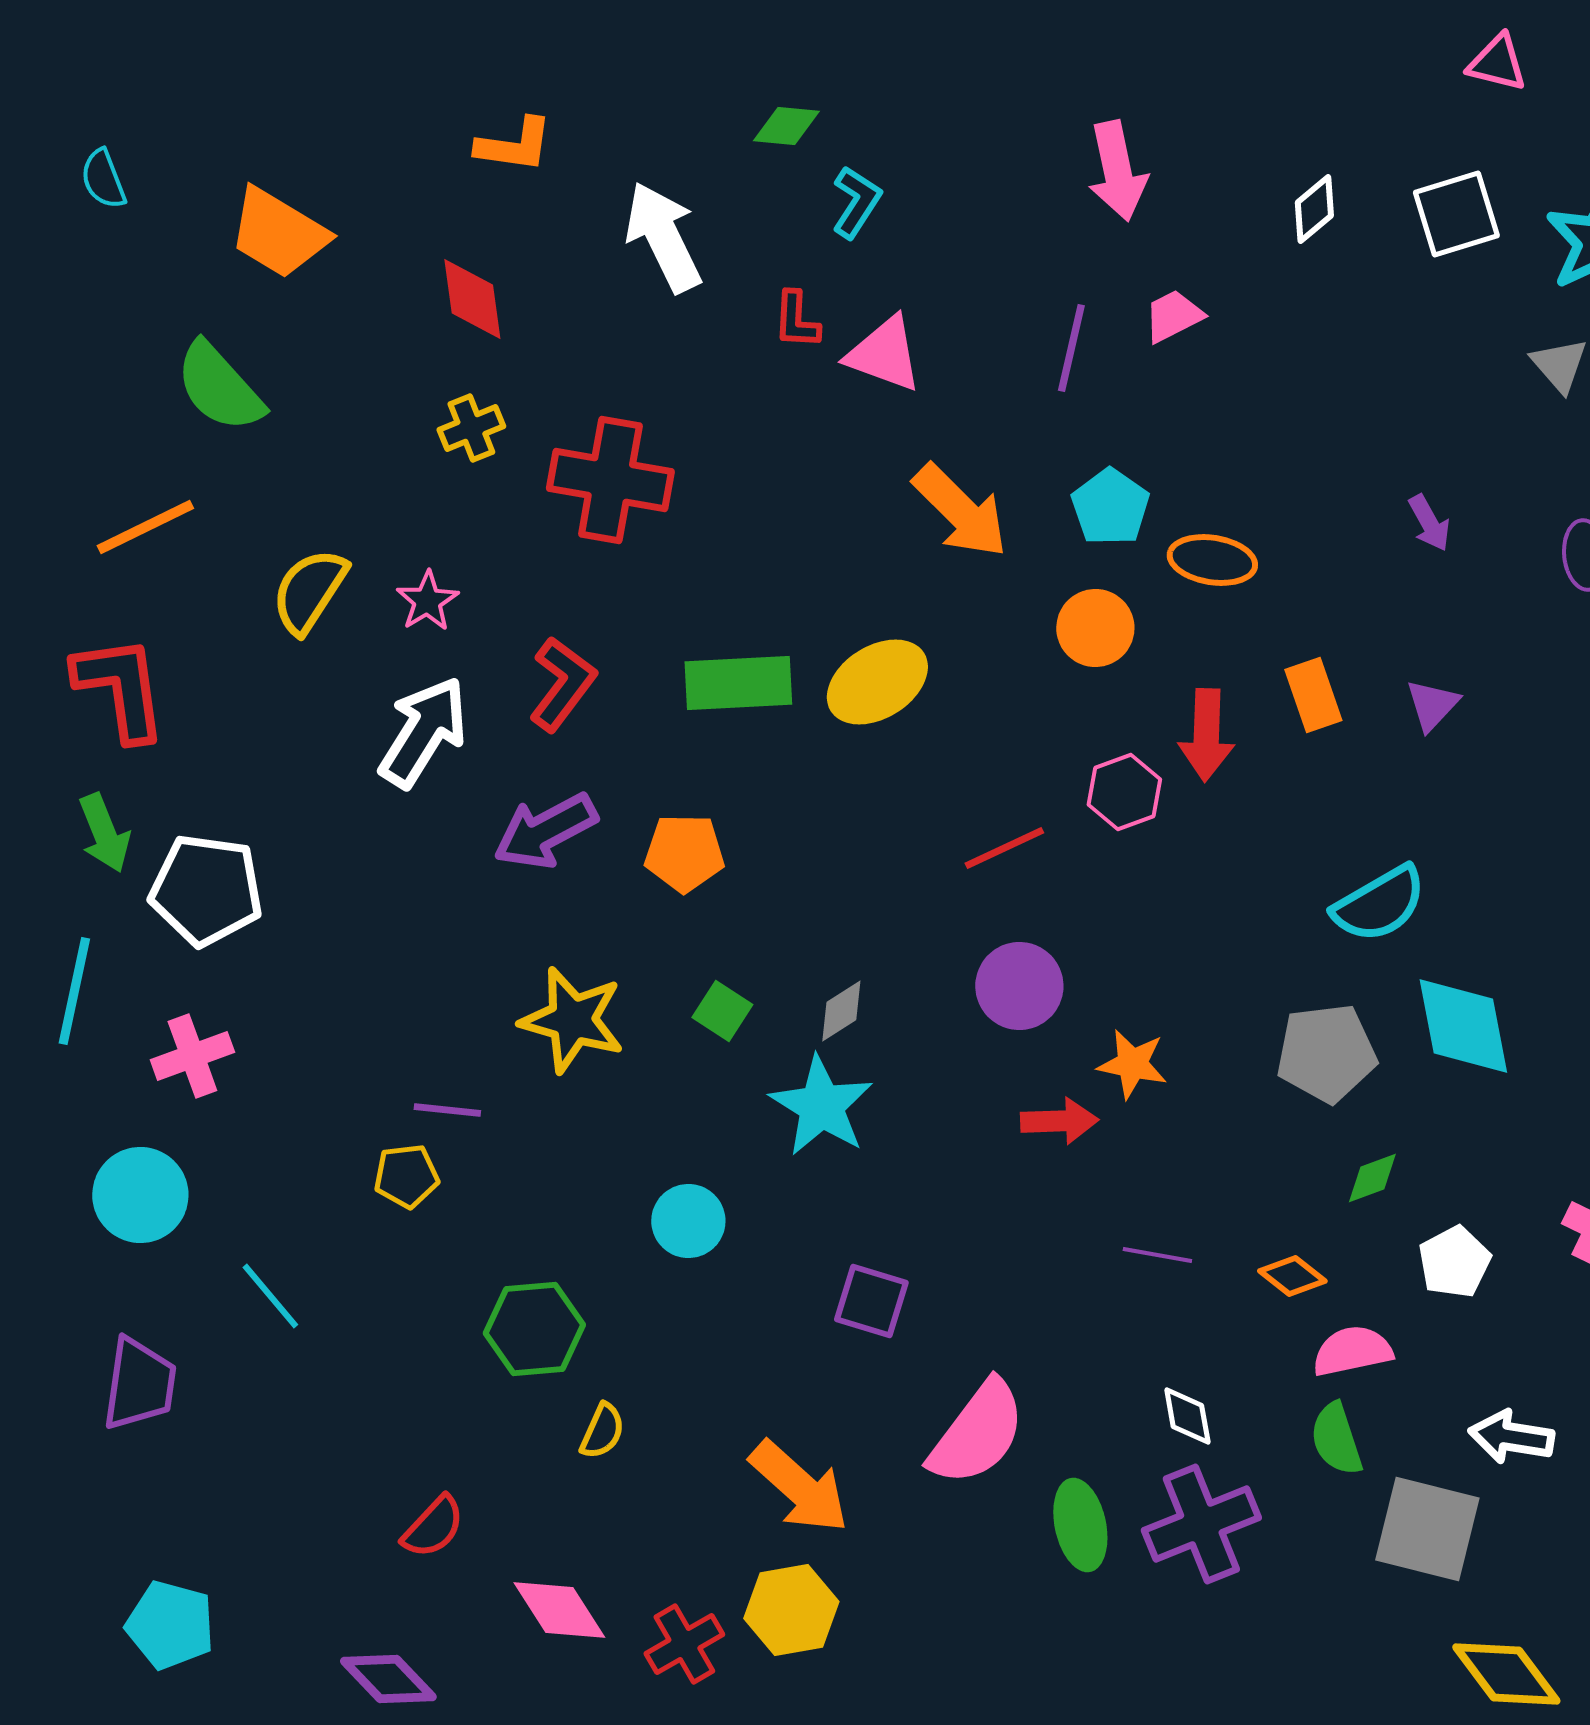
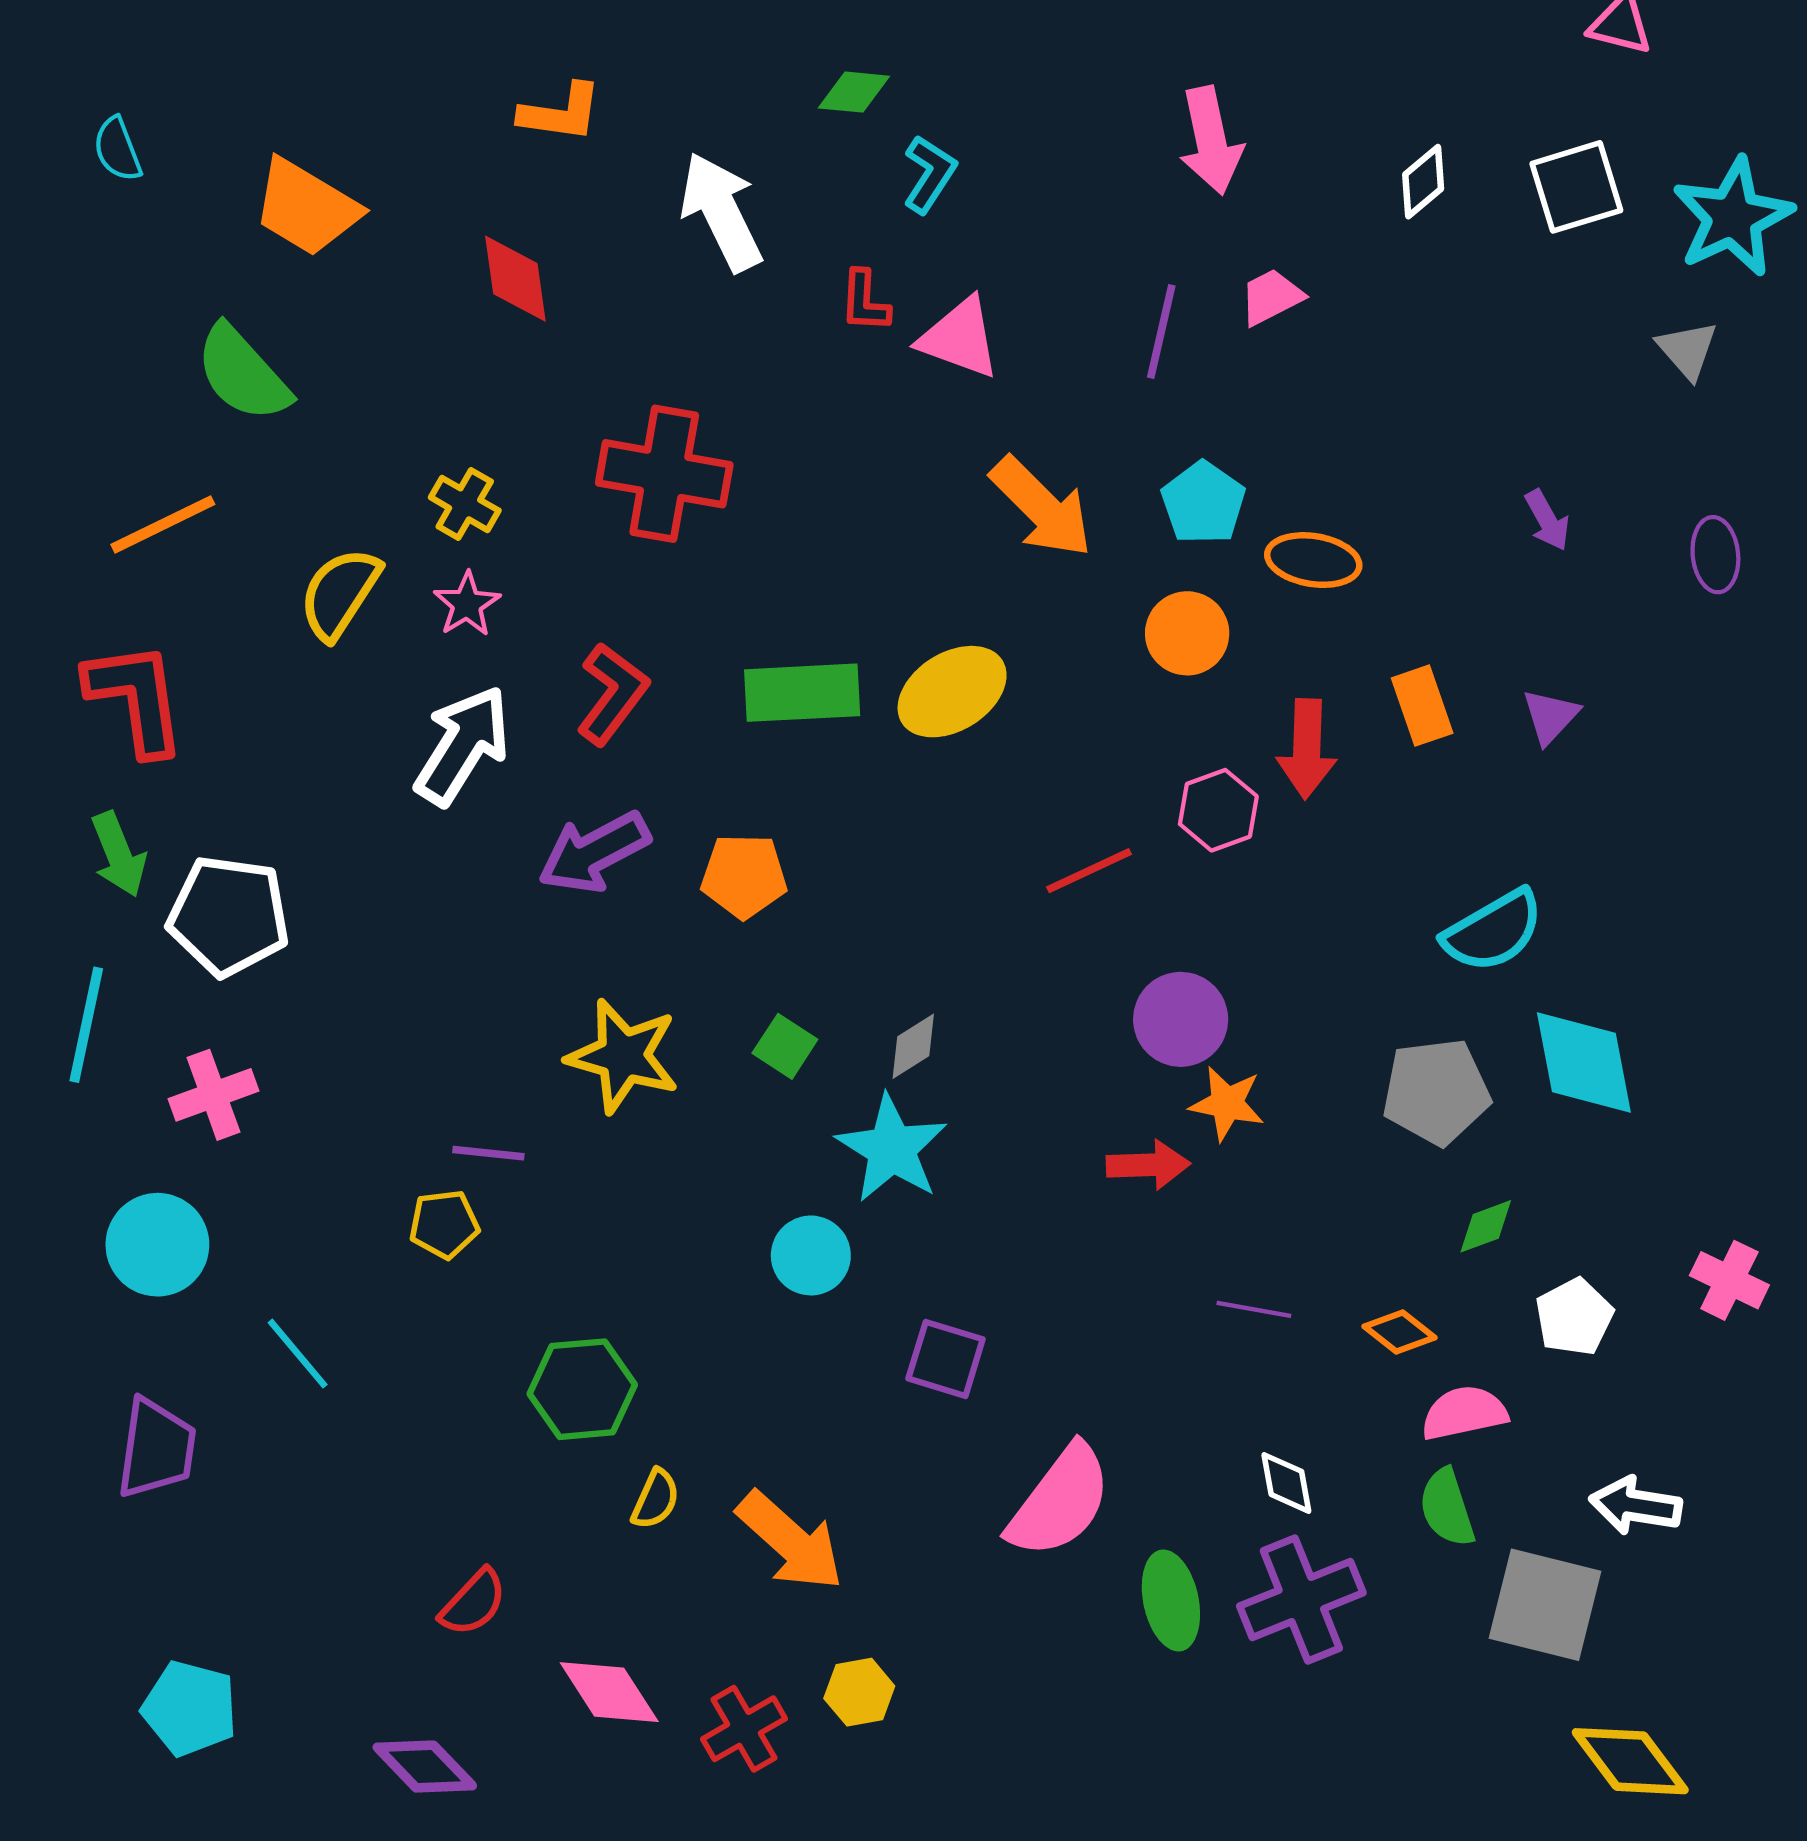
yellow cross: (471, 428) -> (465, 504), moved, turned -38
purple circle: (1019, 986) -> (1181, 1019), moved
cyan circle: (688, 1221) -> (811, 1255), moved
orange arrow: (799, 1487) -> (790, 1541), moved
yellow hexagon: (791, 1610) -> (859, 1692), size x0.7

